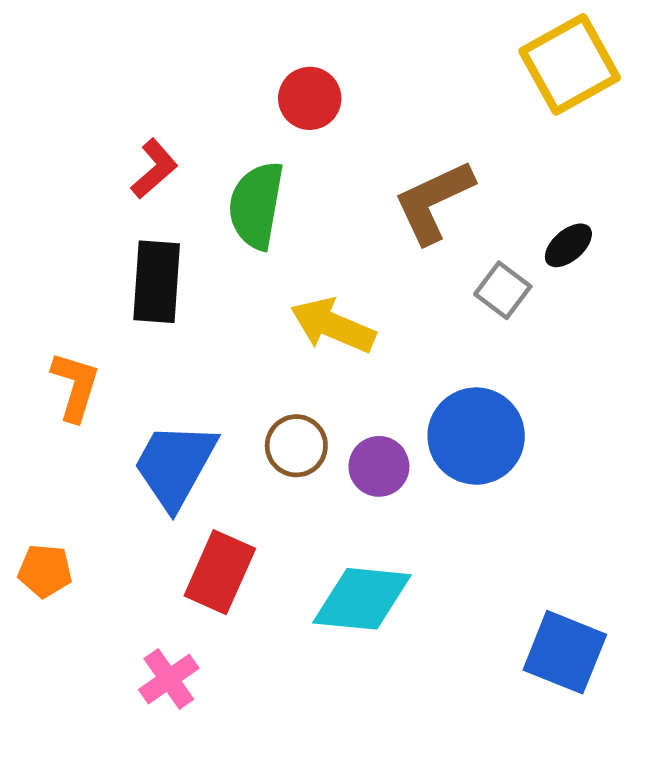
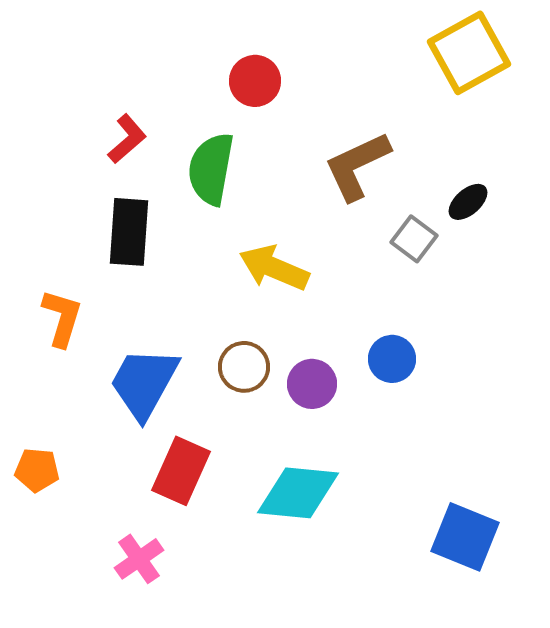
blue circle: (476, 436) -> (392, 359), size x0.6

